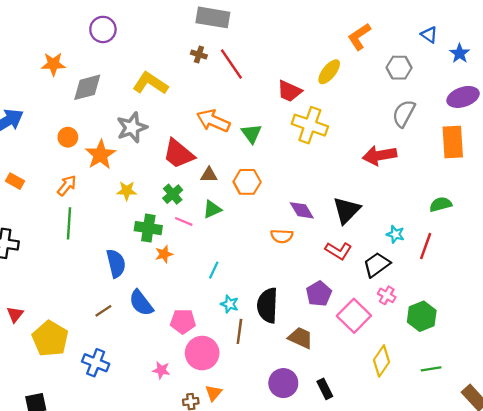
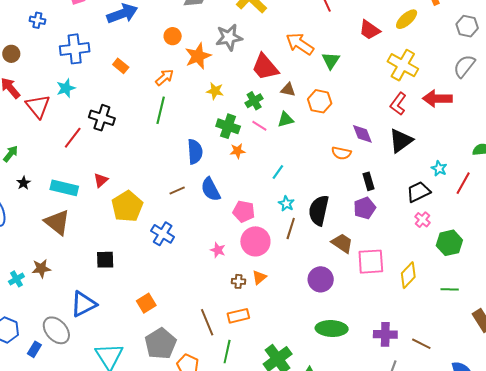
yellow cross: (310, 125) -> (403, 65), moved
red L-shape: (338, 251) -> (398, 104), moved, turned 85
pink square: (354, 316) -> (371, 262), moved, turned 32
black rectangle: (325, 389) -> (368, 181), moved

